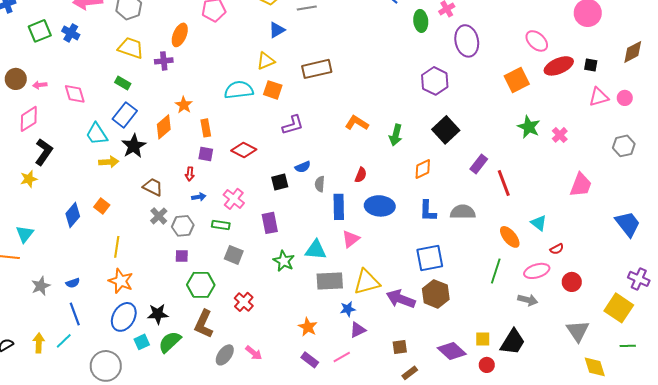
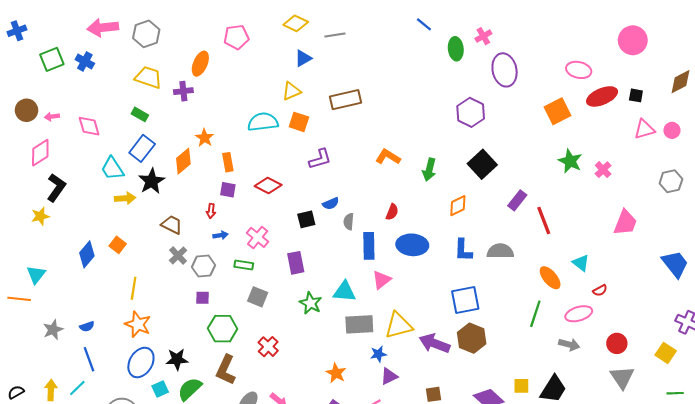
pink ellipse: (537, 41) -> (579, 70), turned -30
red circle: (572, 282) -> (617, 343), moved
yellow square: (619, 308) -> (666, 353), size x0.7

